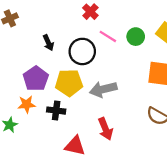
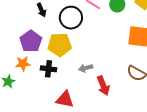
gray arrow: (103, 89) -> (86, 68), moved, size x0.6
red arrow: (105, 129) -> (103, 86), moved

